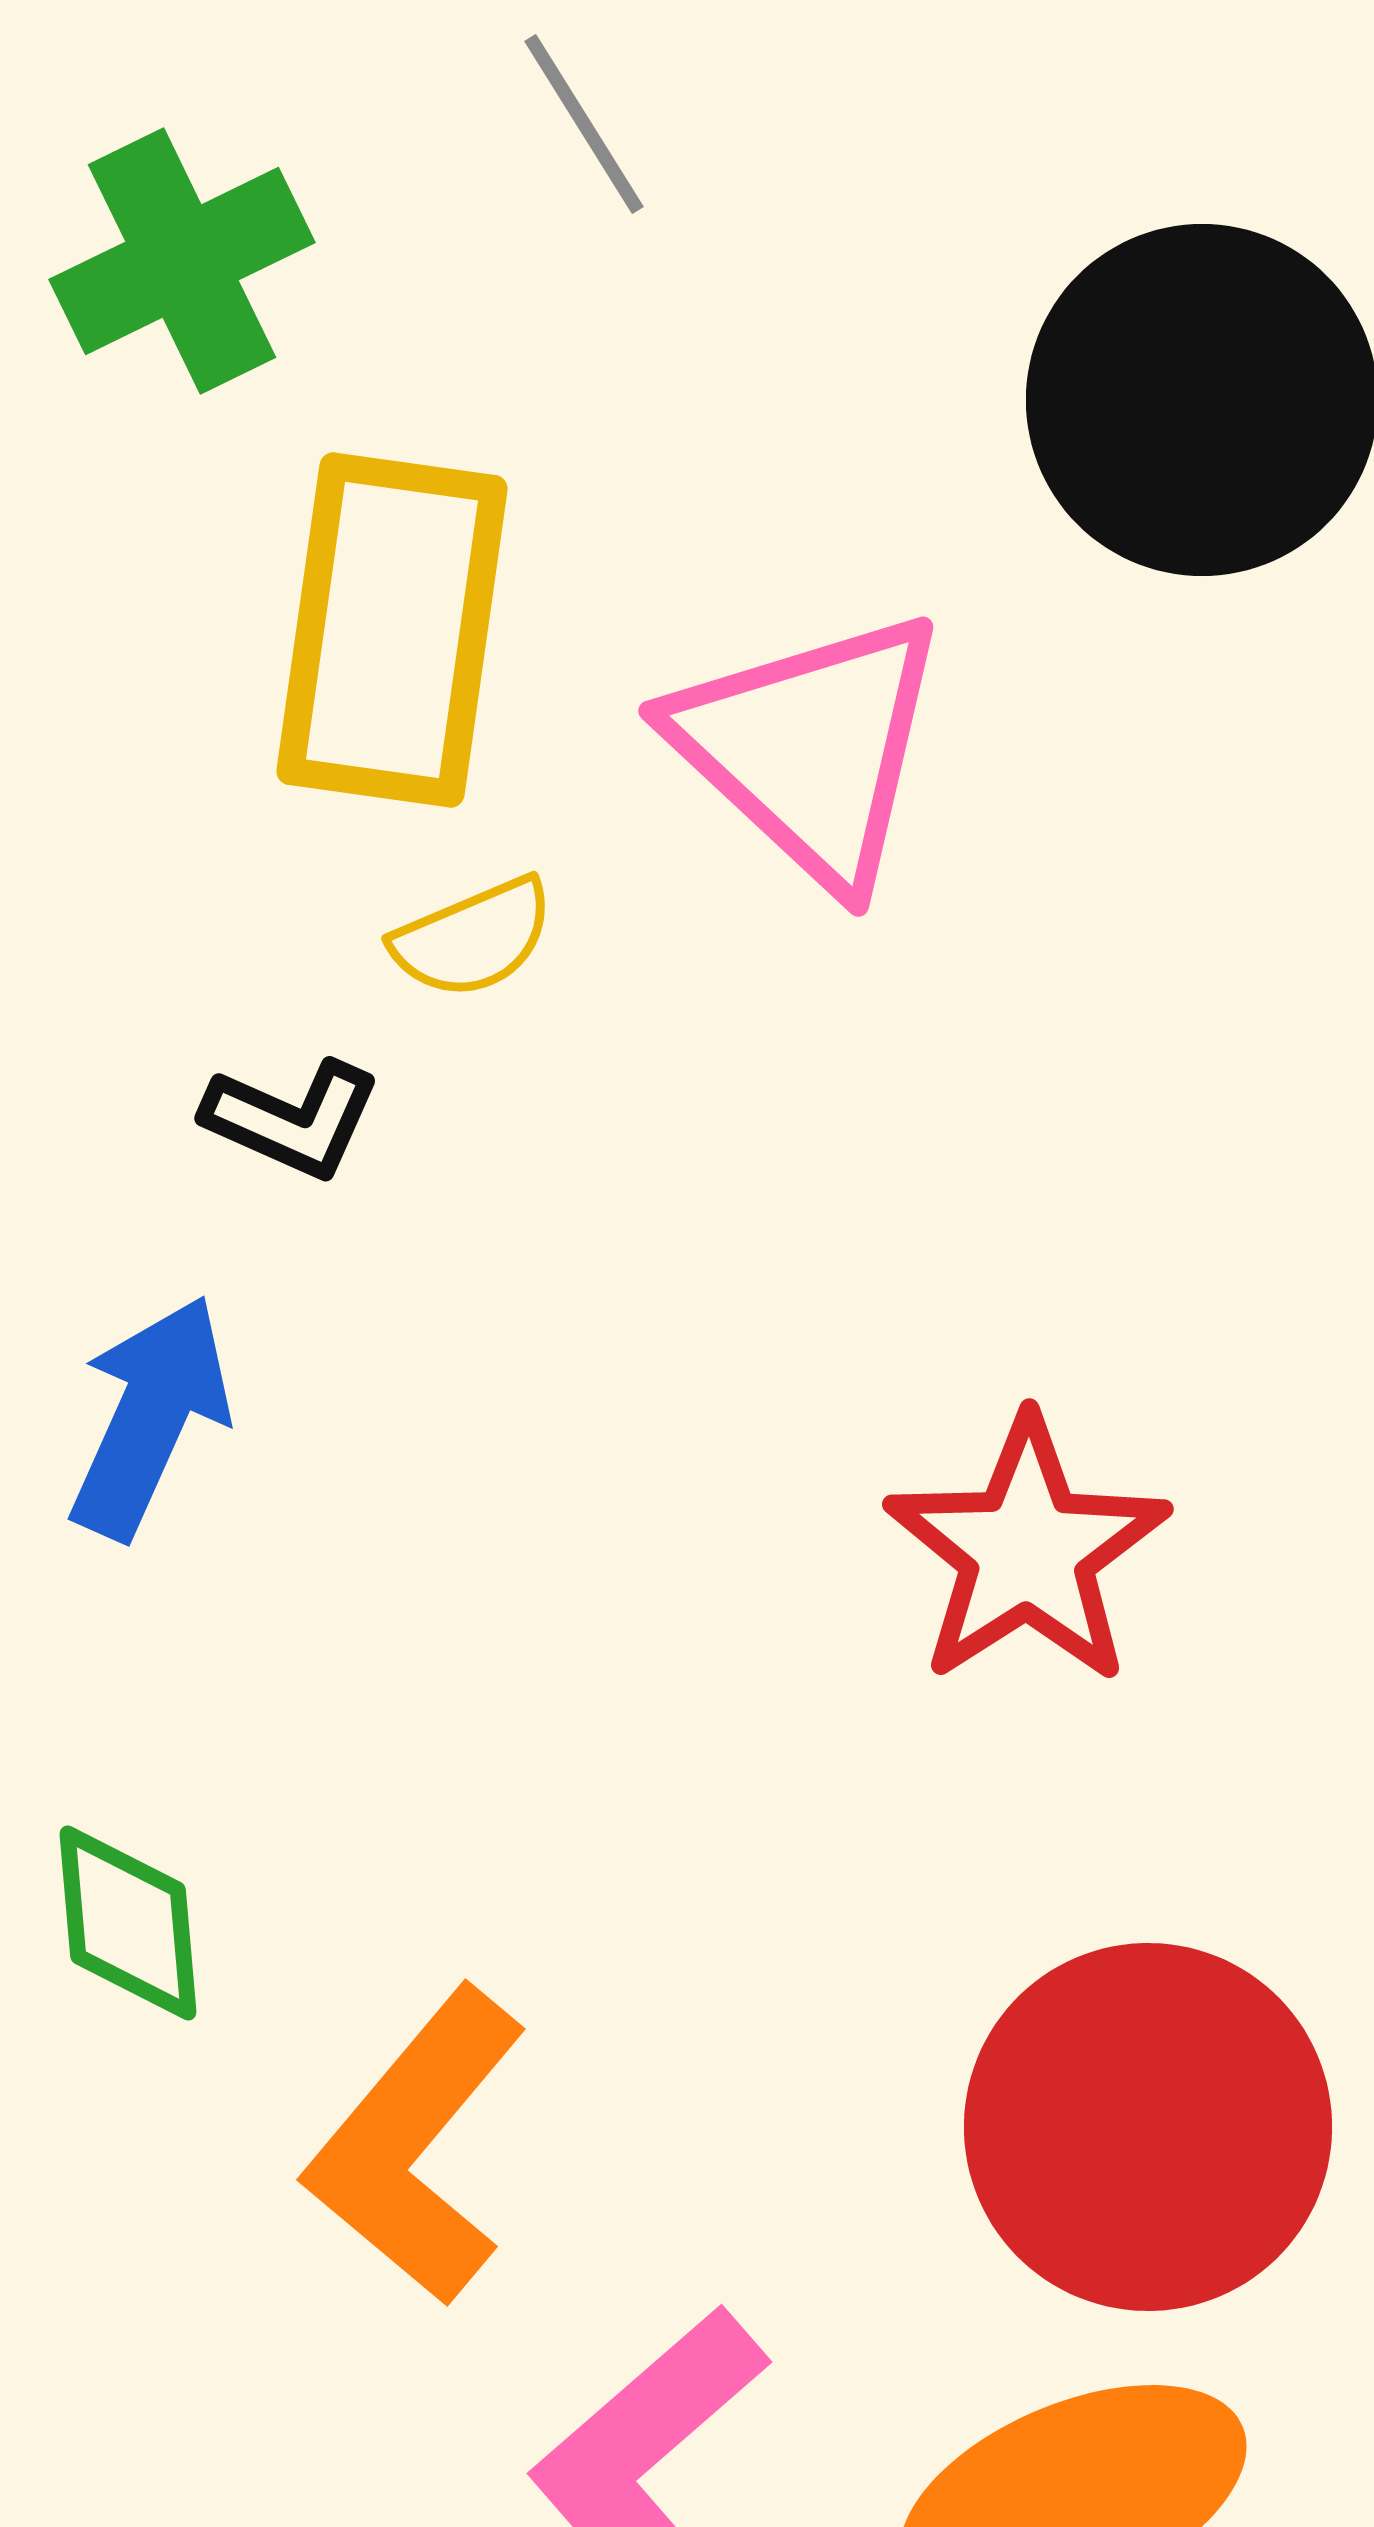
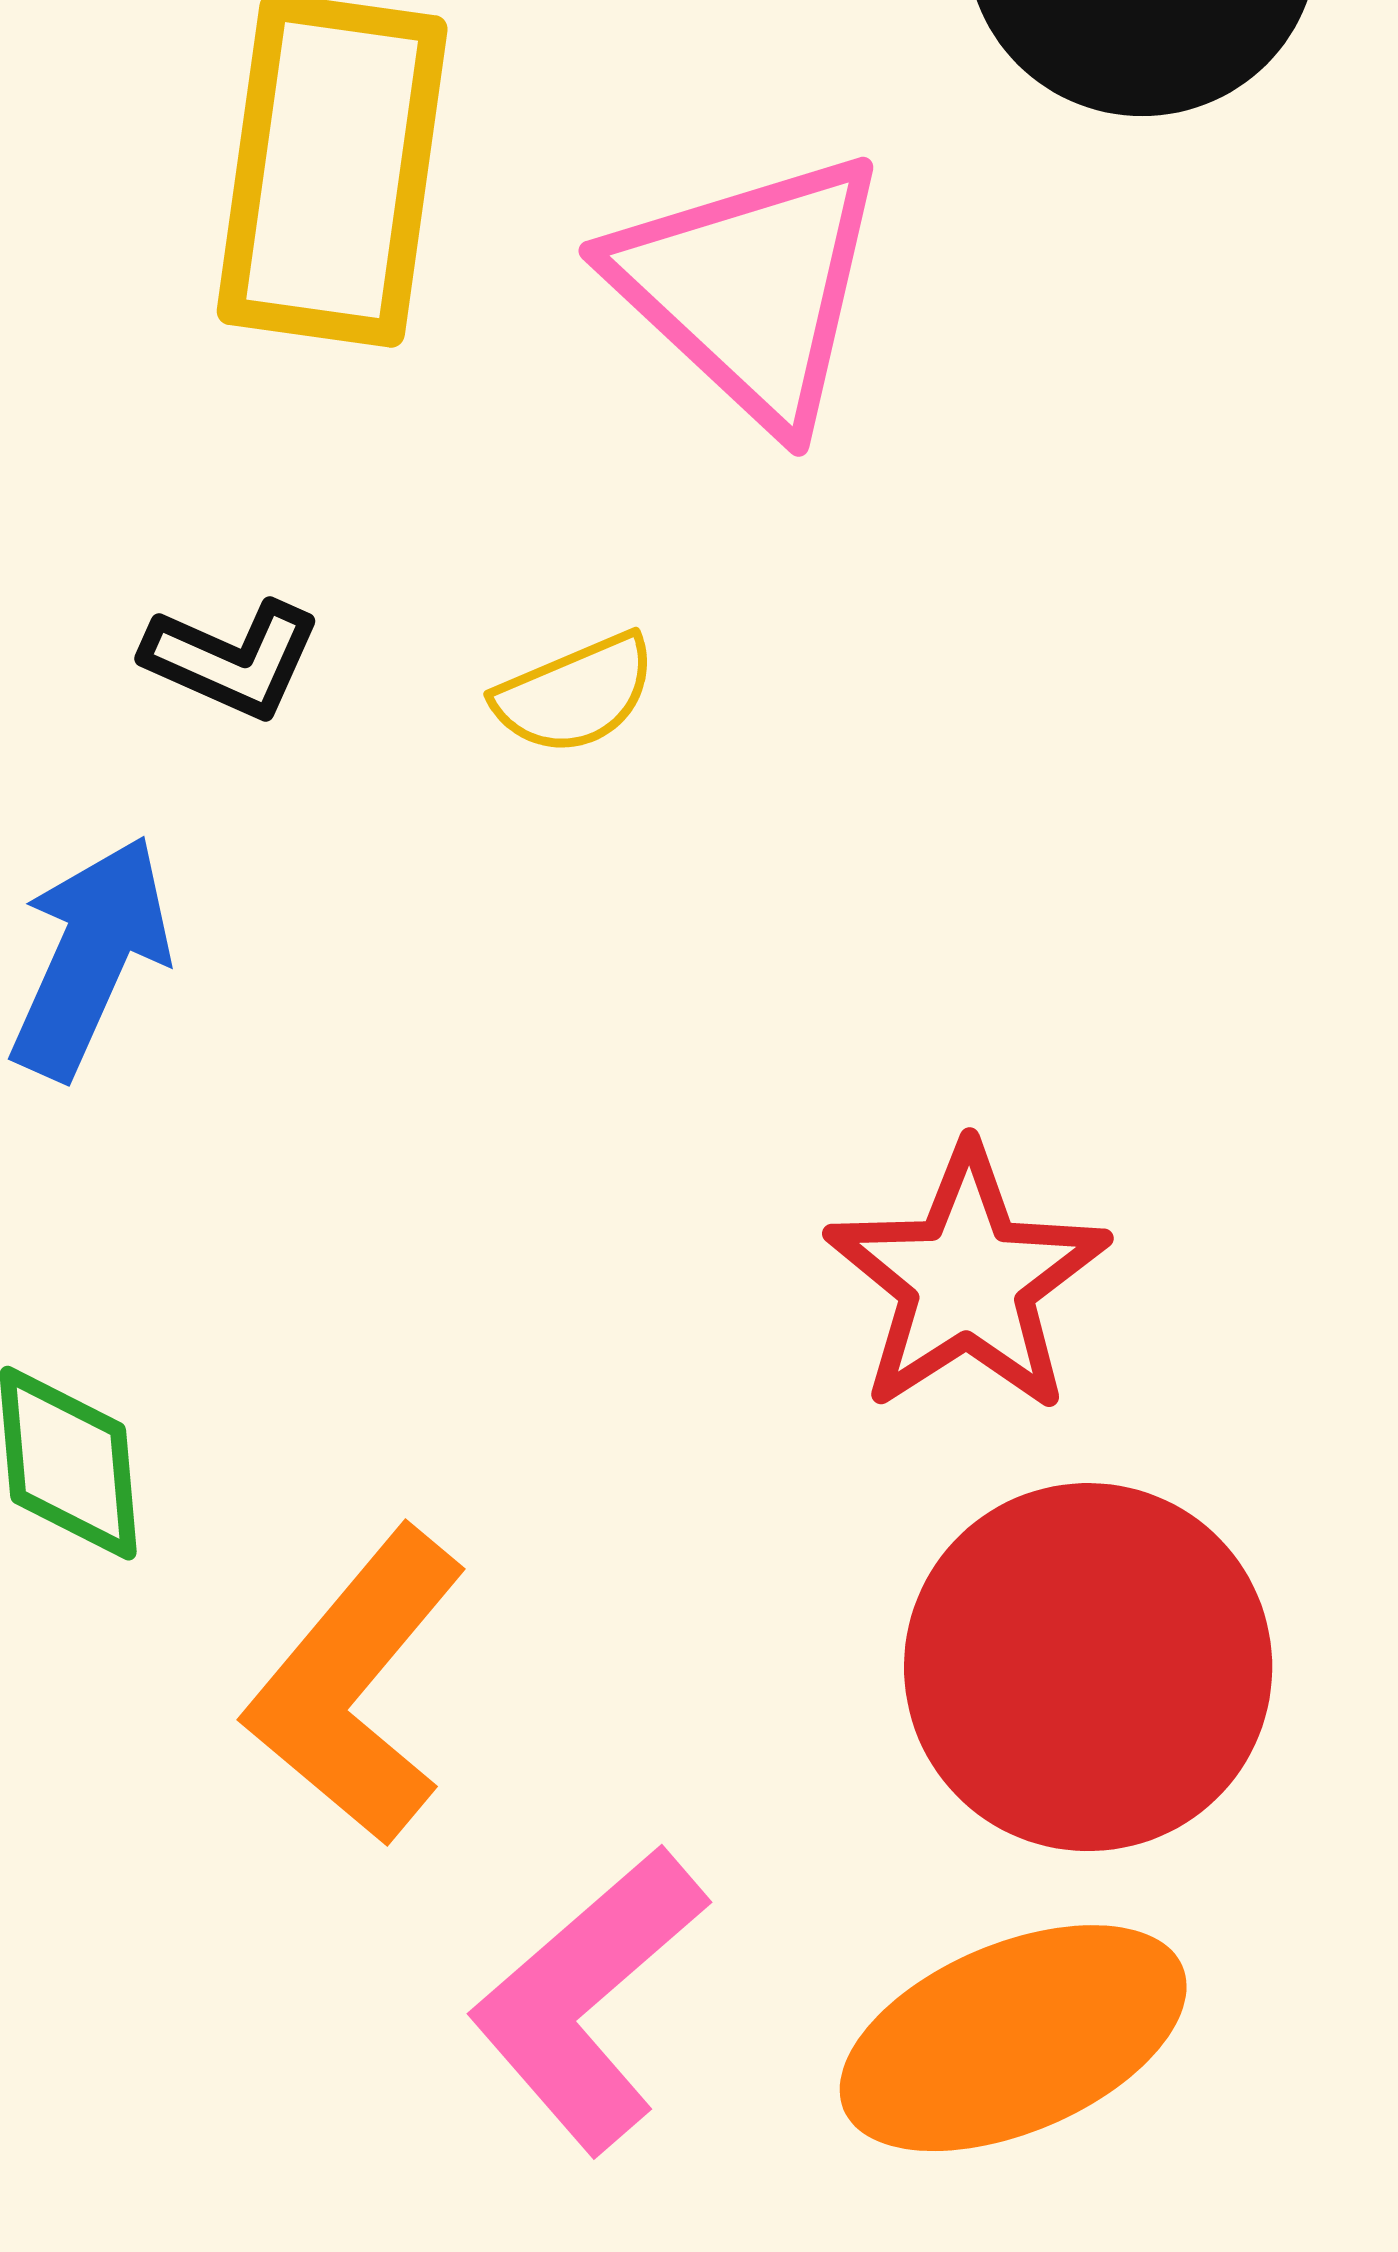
yellow semicircle: (473, 938) -> (575, 694), moved
red star: (1027, 1551) -> (967, 1280), moved

